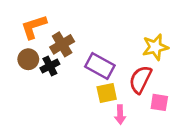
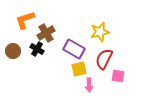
yellow star: (155, 47) -> (100, 32), moved
brown circle: (28, 59) -> (13, 51), moved
black cross: (50, 66) -> (37, 49), turned -32

